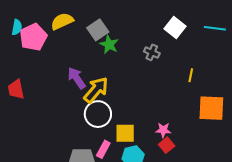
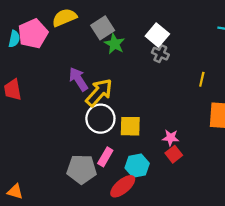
cyan semicircle: (17, 27) -> (14, 39), moved
white square: (175, 27) -> (157, 35), moved
yellow square: (125, 133) -> (130, 126), moved

